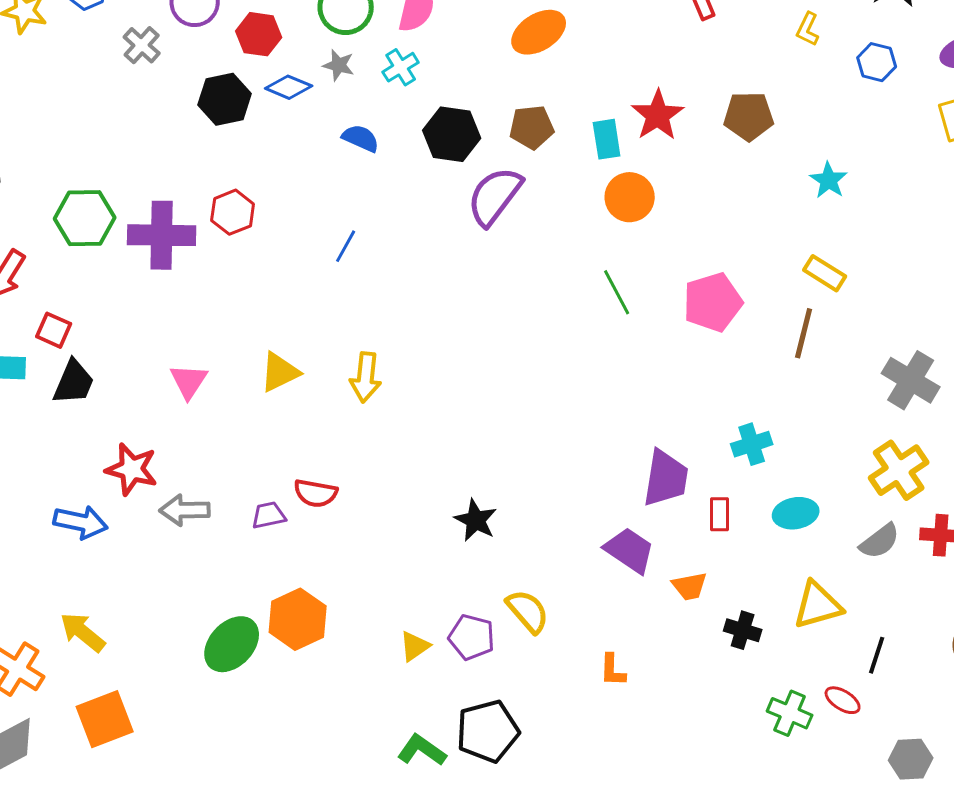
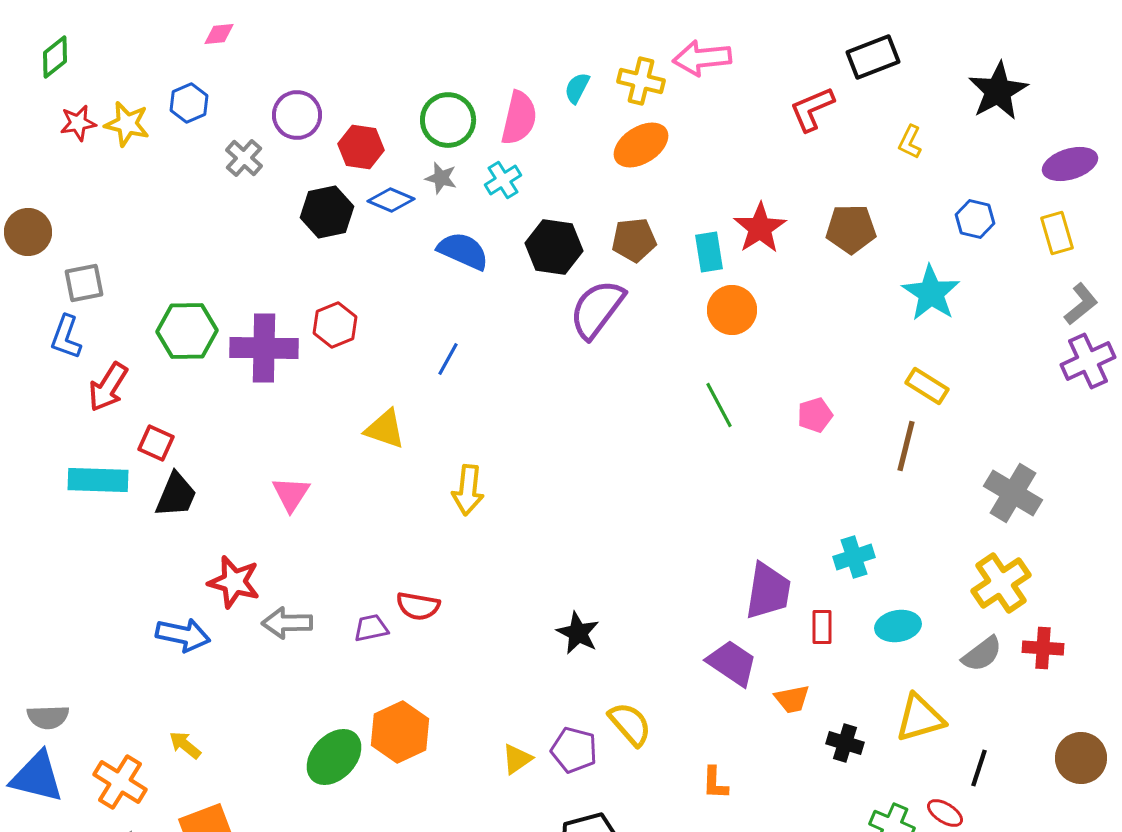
blue hexagon: (877, 62) -> (975, 219), moved
blue semicircle: (361, 138) -> (463, 251), size x1.4
cyan star: (829, 180) -> (931, 293), size x1.5
pink pentagon: (713, 302) -> (815, 415), size x0.6
yellow triangle: (280, 372) -> (385, 429), moved, turned 45
yellow arrow: (83, 632) -> (185, 745), size x0.7

